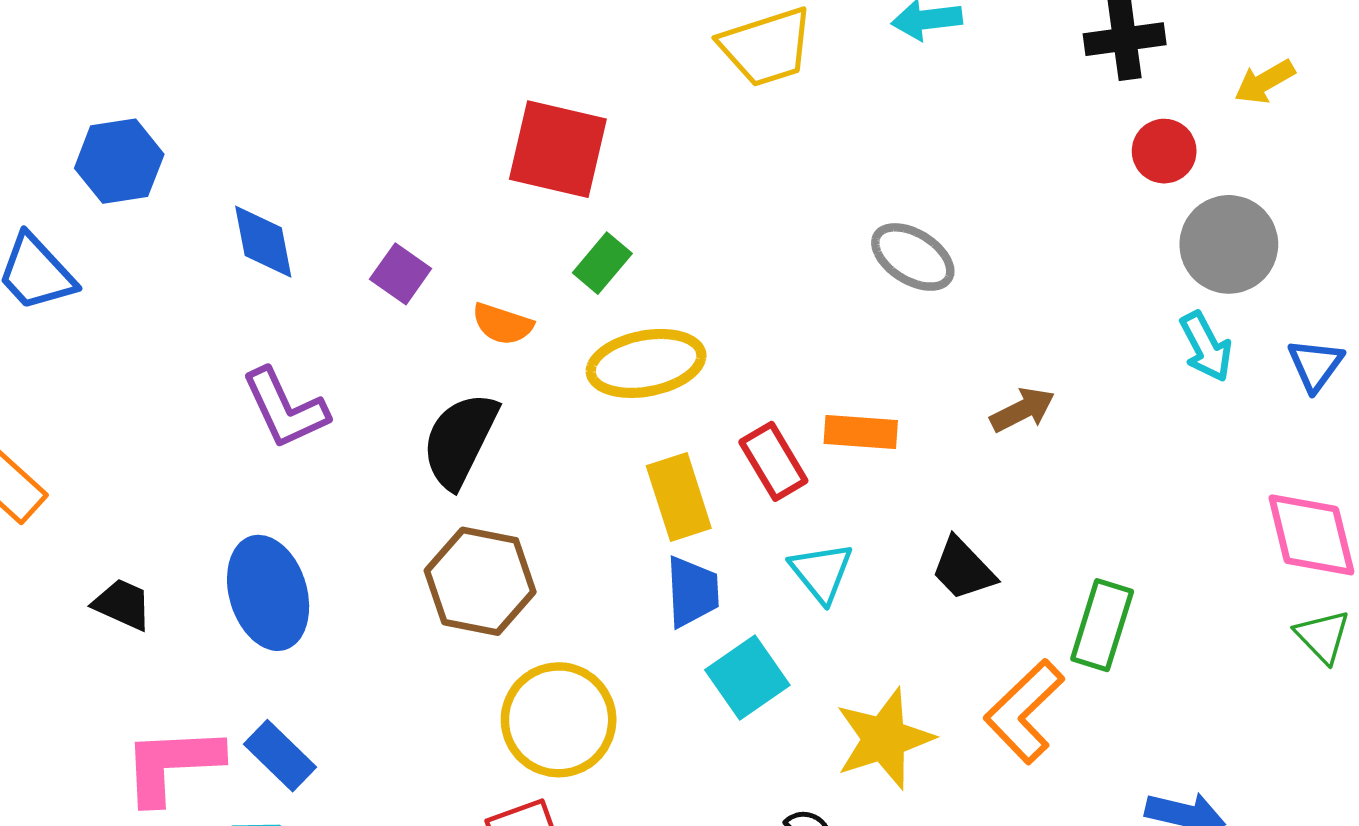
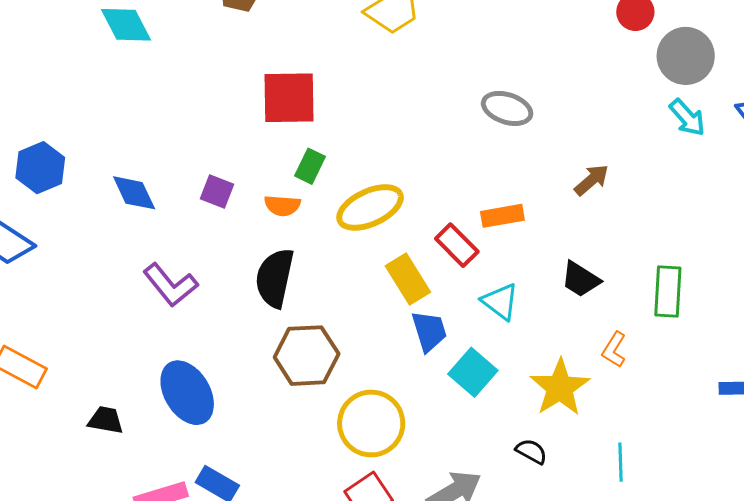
green rectangle: (602, 263) -> (310, 166), moved
orange L-shape: (1024, 711) -> (614, 350), moved, size x0.6

